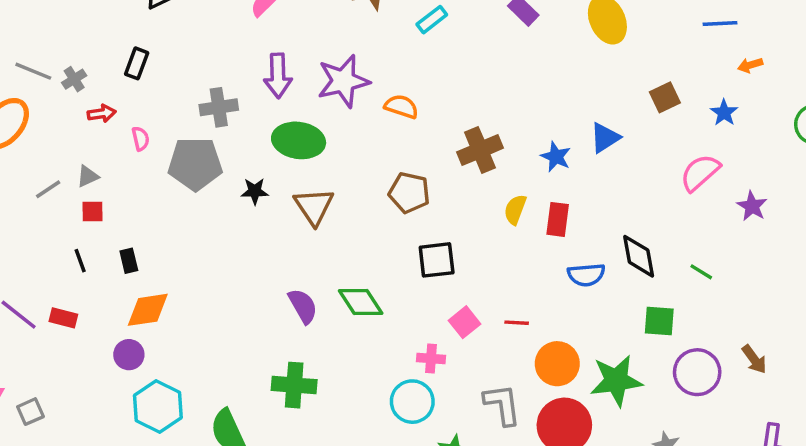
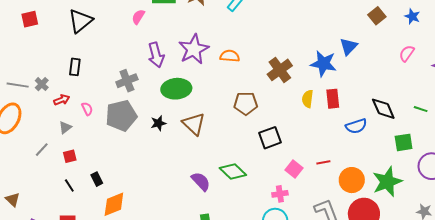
blue star: (556, 157) -> (323, 64), size x1.5
pink semicircle: (700, 173) -> (407, 53), size x0.7
gray triangle: (88, 176) -> (65, 128), moved

